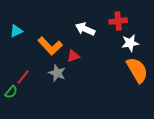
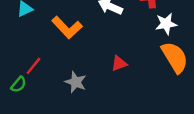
red triangle: (73, 56) -> (119, 63), moved
gray star: (57, 73) -> (76, 82), moved

